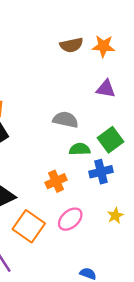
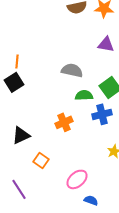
pink ellipse: (70, 219) -> (77, 179), moved
orange square: (29, 226) -> (41, 160), size x0.6

